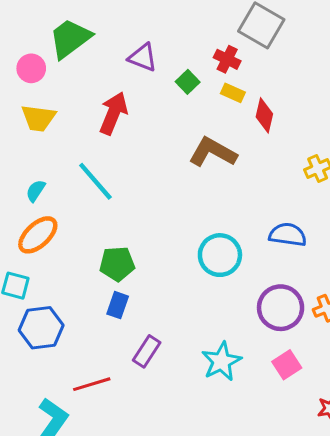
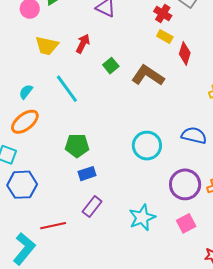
green square: (188, 82) -> (111, 66), moved
red arrow: (113, 113) -> (83, 44), size x0.7
yellow trapezoid: (38, 118) -> (47, 46), moved
blue rectangle: (118, 305) -> (87, 174), moved, turned 48

